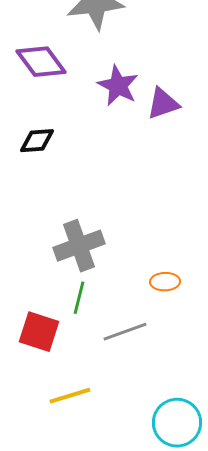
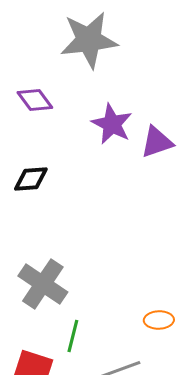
purple diamond: (41, 62) -> (35, 100), size x0.7
gray cross: (79, 246) -> (43, 284), moved, turned -36

